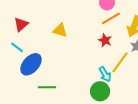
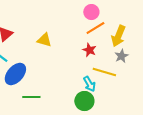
yellow line: (120, 62) -> (104, 72), turned 70

